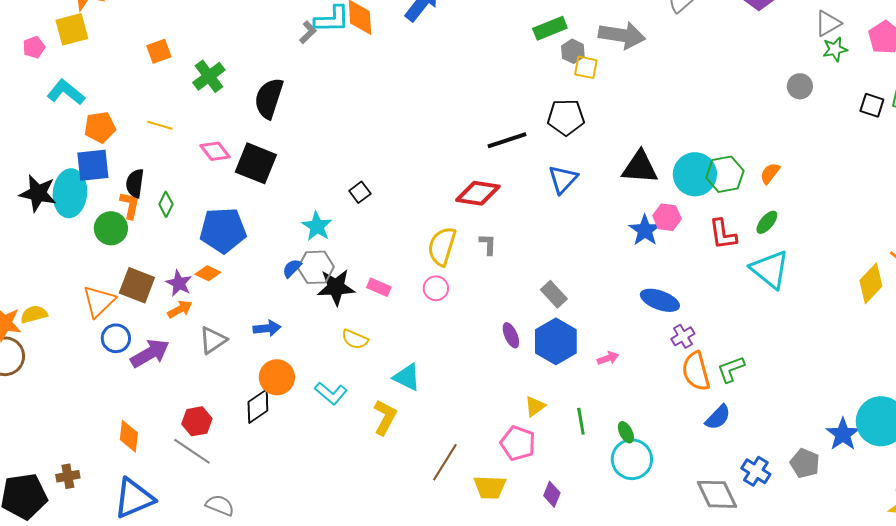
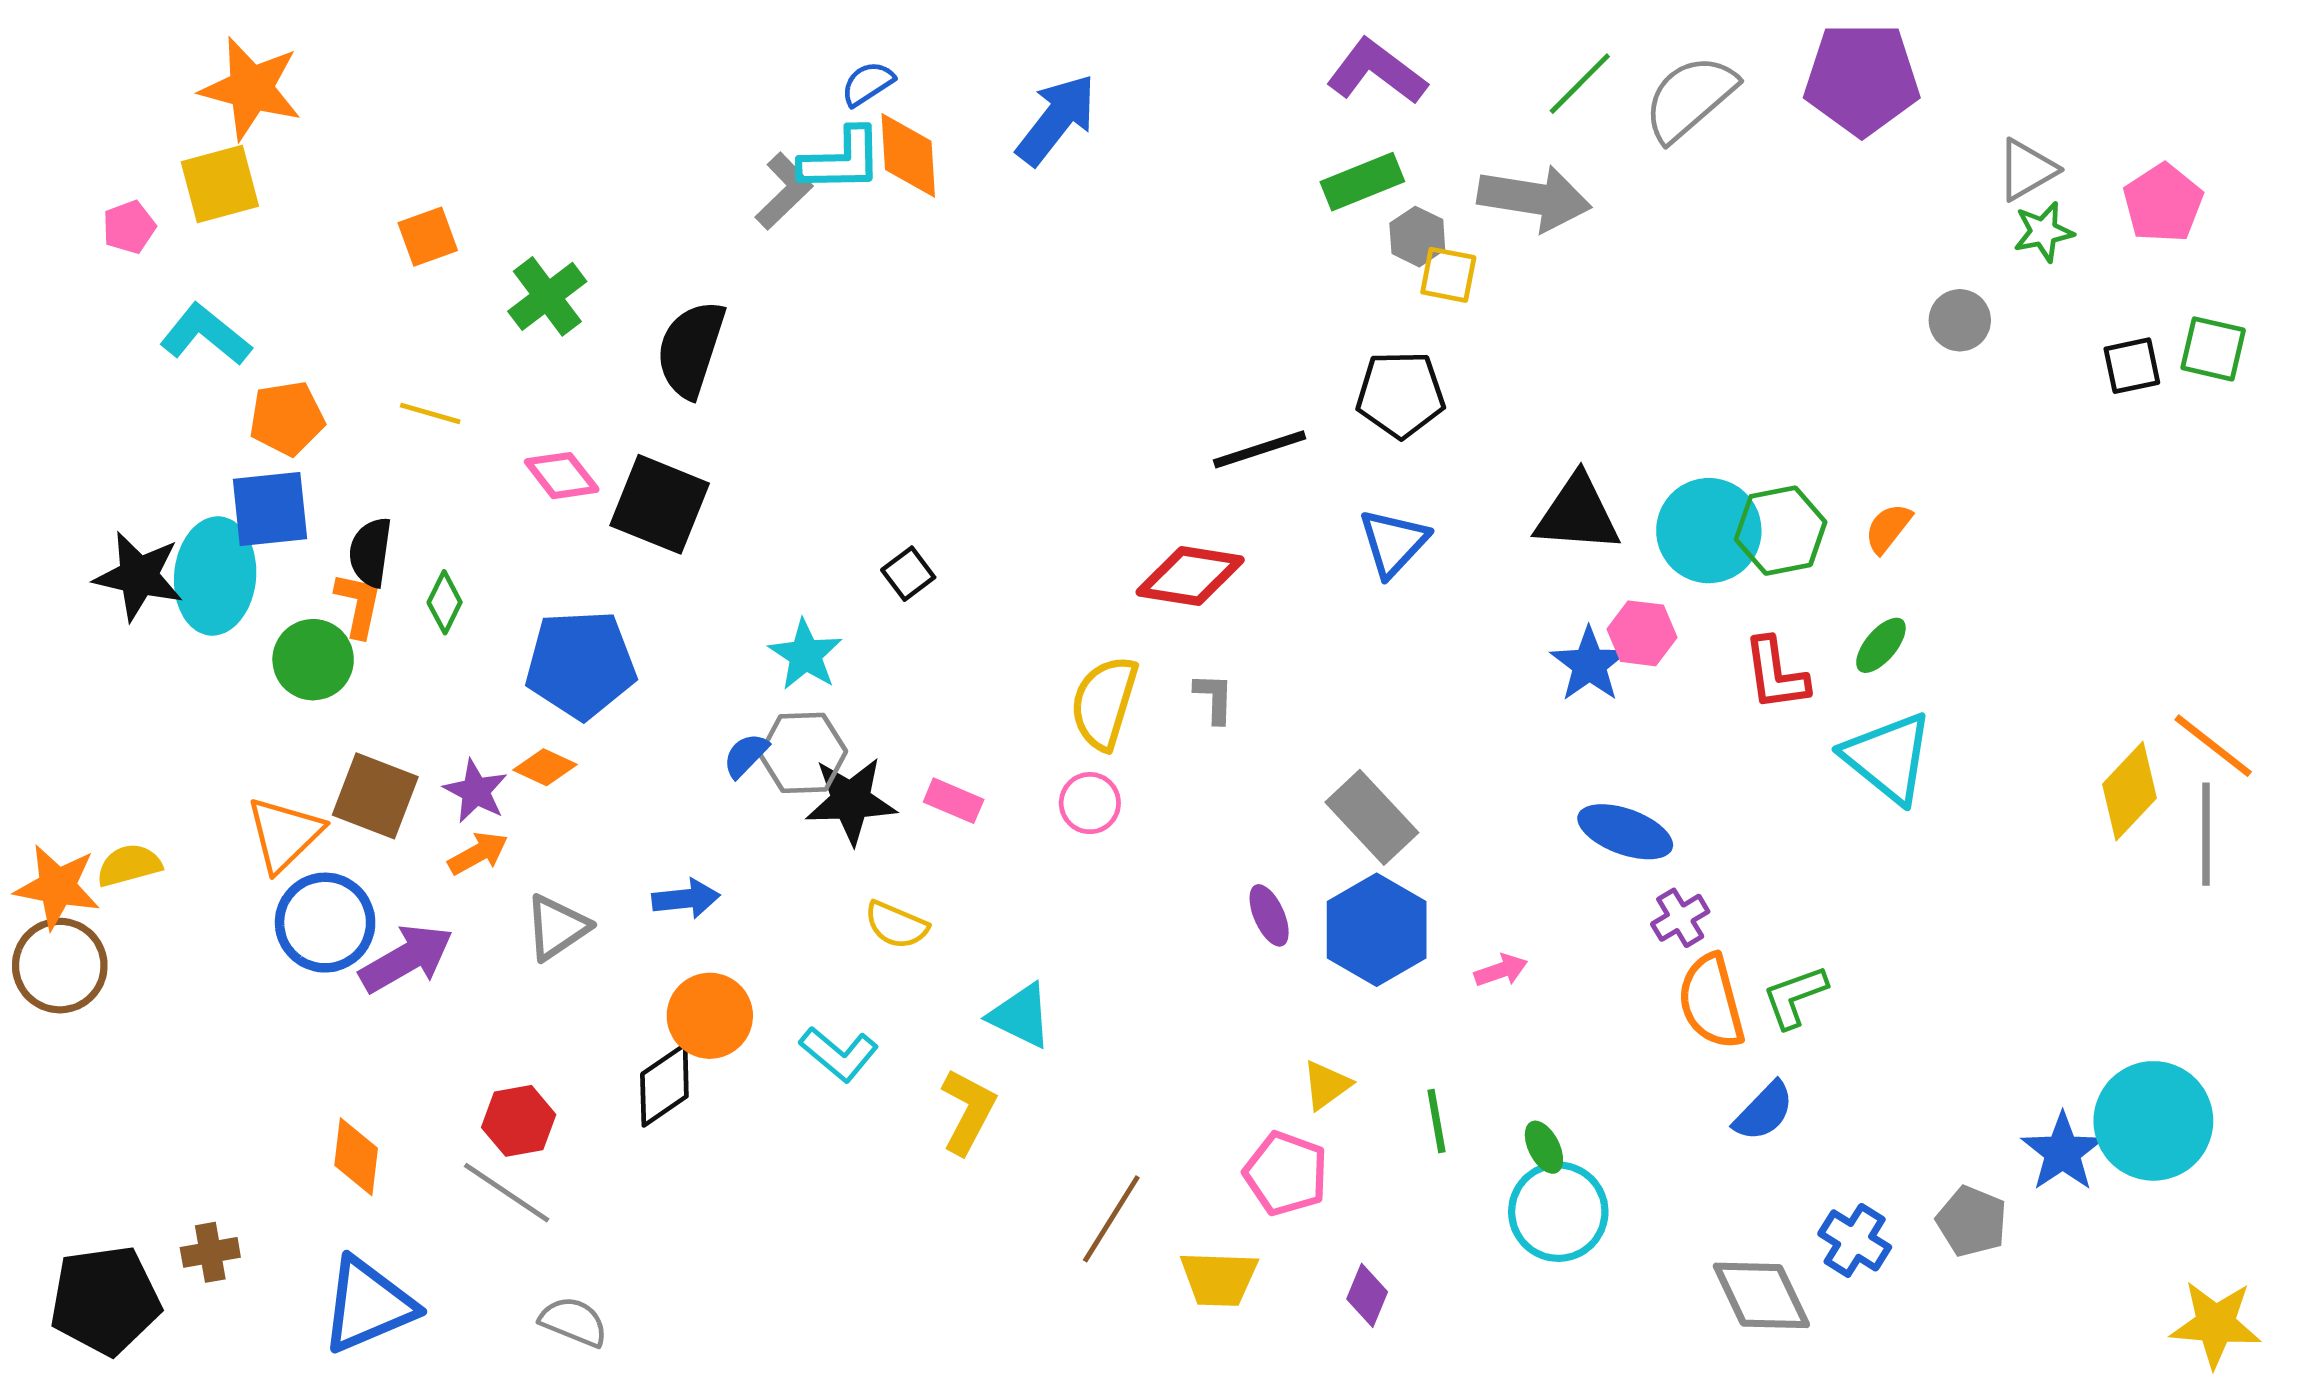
gray L-shape: (308, 32) -> (784, 191), size x1.4
black square: (872, 105) -> (2132, 366), turned -30
gray rectangle: (554, 294) -> (1372, 817), size x1.4
blue circle: (116, 338) -> (325, 923), size x1.4

